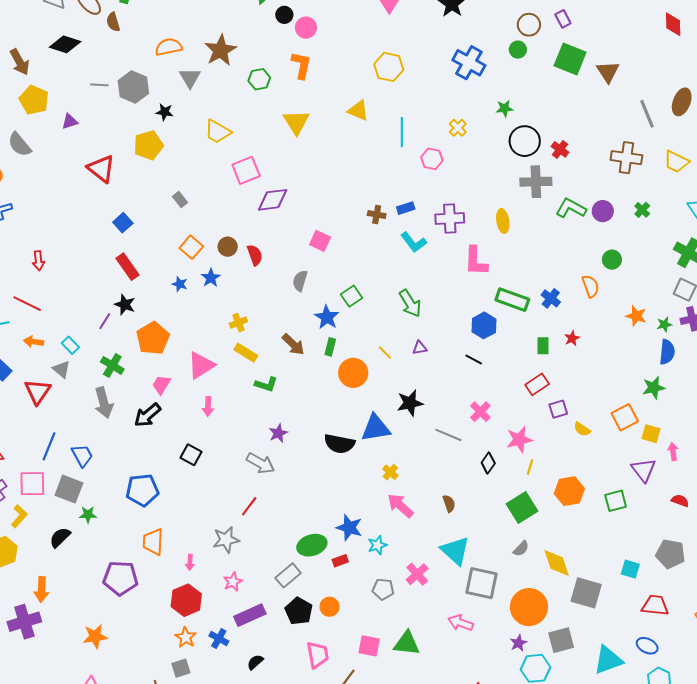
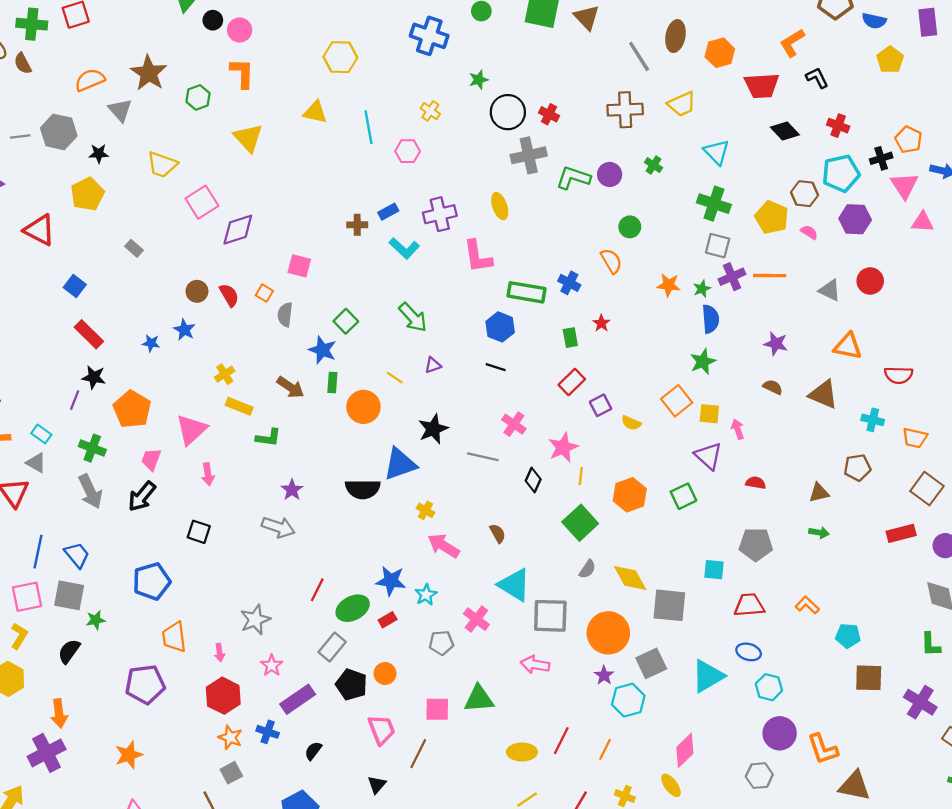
yellow trapezoid: (676, 162) -> (682, 104), turned -40
orange square: (191, 247) -> (264, 293), moved, size x0.7
red line: (249, 506) -> (317, 590), moved

